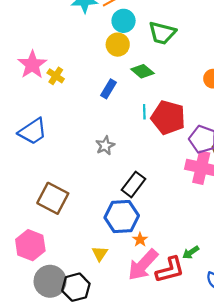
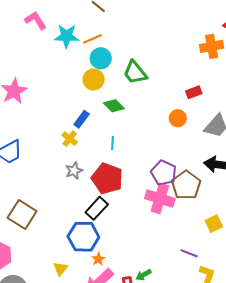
green trapezoid: (162, 33) -> (135, 72), turned 32
yellow cross: (56, 76) -> (70, 139), moved
red pentagon: (168, 118) -> (107, 179), moved

